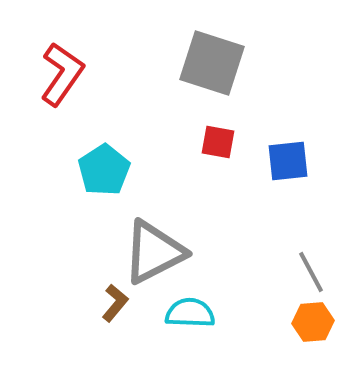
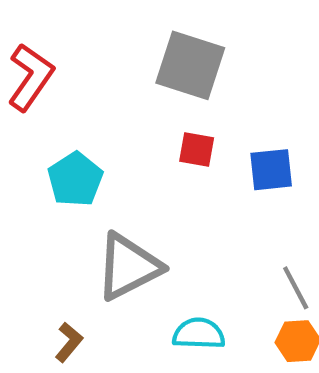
brown L-shape: (115, 303) -> (69, 342), moved
cyan semicircle: (190, 313) -> (199, 334), moved

